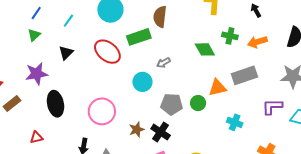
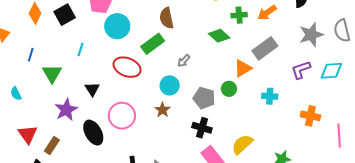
blue line: (36, 13) -> (31, 55), moved
green triangle: (34, 35) -> (52, 73), size x1.5
black triangle: (66, 53) -> (92, 89), moved
gray pentagon: (172, 104) -> (204, 98), turned 30
pink circle: (102, 111) -> (122, 116), moved
brown star: (137, 130) -> (163, 110), moved

